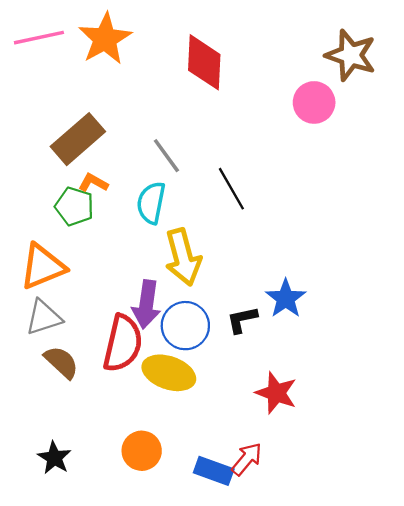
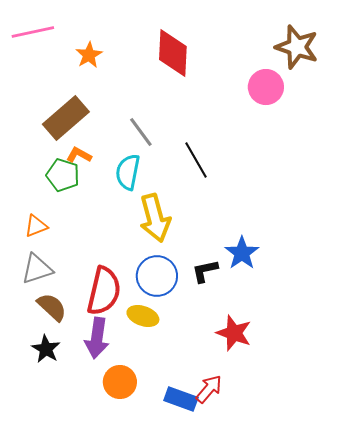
orange star: (105, 39) -> (89, 55), moved, size x0.6
orange triangle: (43, 267) -> (36, 226), size x0.6
purple arrow: (146, 304) -> (97, 338), moved
yellow ellipse: (169, 373) -> (143, 316), size x0.7
black star: (54, 458) -> (46, 349), moved

